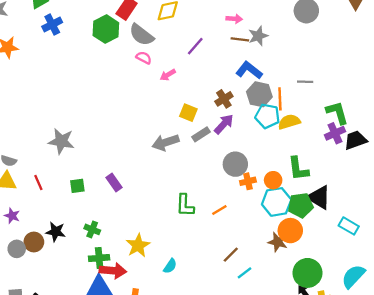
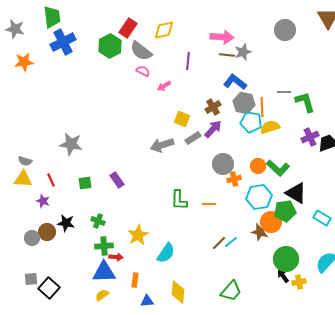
pink arrow: (234, 19) -> (222, 37), size x1.6
blue cross: (52, 24) -> (63, 42), size x1.4
purple line: (195, 46) -> (188, 61), turned -36
green L-shape: (337, 113) -> (305, 102), moved
green L-shape: (298, 169) -> (278, 168), turned -40
orange circle: (273, 180) -> (258, 166), moved
green pentagon: (301, 205) -> (285, 211), moved
orange line: (219, 210) -> (209, 204), turned 32
purple star: (12, 216) -> (43, 201), moved
cyan semicircle: (170, 266) -> (166, 253), size x1.5
red arrow: (113, 271) -> (116, 257), size x0.6
cyan line: (244, 273) -> (231, 242), moved

